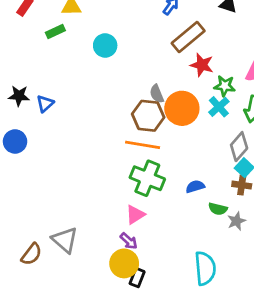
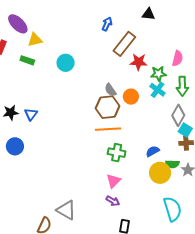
green rectangle: (55, 32) -> (27, 60), turned 56
orange circle: (182, 108) -> (131, 97), size x0.6
green cross: (147, 178) -> (117, 153), size x0.7
yellow circle: (124, 263) -> (160, 173), moved

